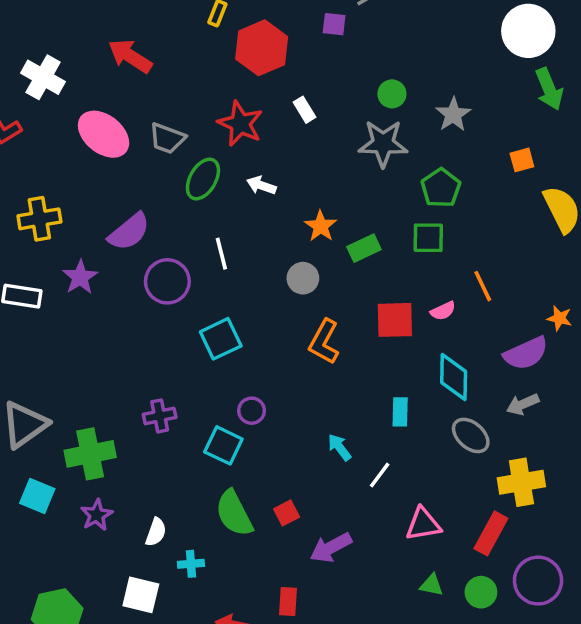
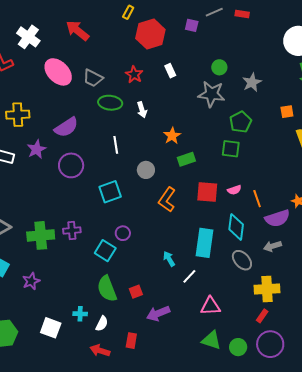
red star: (240, 124) -> (134, 74), size x0.7
green ellipse: (203, 179) -> (110, 103), turned 60
white arrow: (261, 185) -> (142, 110), turned -133
green rectangle: (364, 248) -> (186, 159), moved
gray circle: (303, 278) -> (146, 170), moved
purple circle: (167, 281) -> (71, 165), moved
orange line: (483, 286) -> (257, 199), moved
cyan rectangle: (400, 412) -> (205, 243), size x1.8
green cross: (90, 454) -> (41, 235), moved
white semicircle: (156, 532) -> (102, 324), moved
red rectangle: (491, 533) -> (262, 316), moved, size x0.6
green triangle: (432, 585) -> (211, 340), size x1.5

